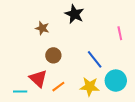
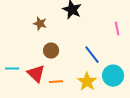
orange line: (58, 87) -> (56, 82), turned 32
yellow star: (90, 87) -> (87, 82), turned 30
cyan line: (20, 92) -> (12, 69), moved

